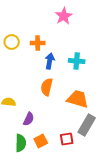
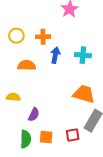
orange semicircle: (47, 87) -> (27, 65), moved, turned 78
orange square: (41, 141) -> (46, 137), turned 32

